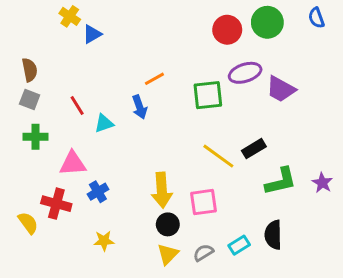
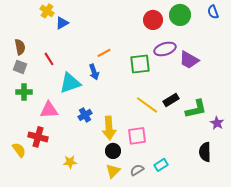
red line: (77, 106) -> (49, 59), moved
cyan triangle: (104, 123) -> (70, 83), size x1.6
green L-shape: (281, 181) -> (196, 109), moved
blue cross: (98, 192) -> (85, 115), moved
black semicircle: (273, 235) -> (205, 152), moved

